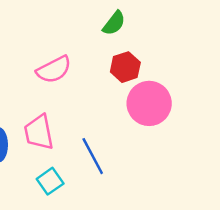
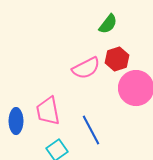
pink semicircle: (54, 70) -> (86, 68), moved

